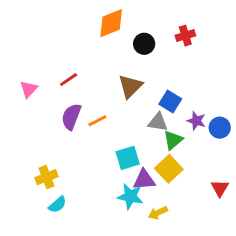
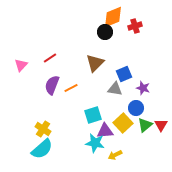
orange diamond: (111, 23) -> (113, 17), moved
blue square: (170, 102) -> (124, 74), turned 35
blue circle: (220, 128) -> (136, 108), moved
green triangle: (173, 140) -> (145, 125), moved
yellow cross: (47, 177) -> (43, 129), moved, turned -35
red triangle: (220, 188) -> (161, 125), moved
cyan semicircle: (58, 205) -> (42, 149), size x1.6

